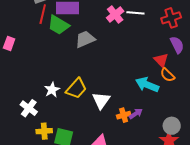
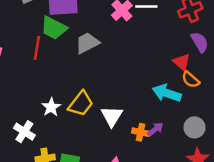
red line: (43, 14) -> (37, 48), moved
orange cross: (124, 115) -> (140, 132), turned 32
gray circle: (172, 126) -> (194, 127), moved

